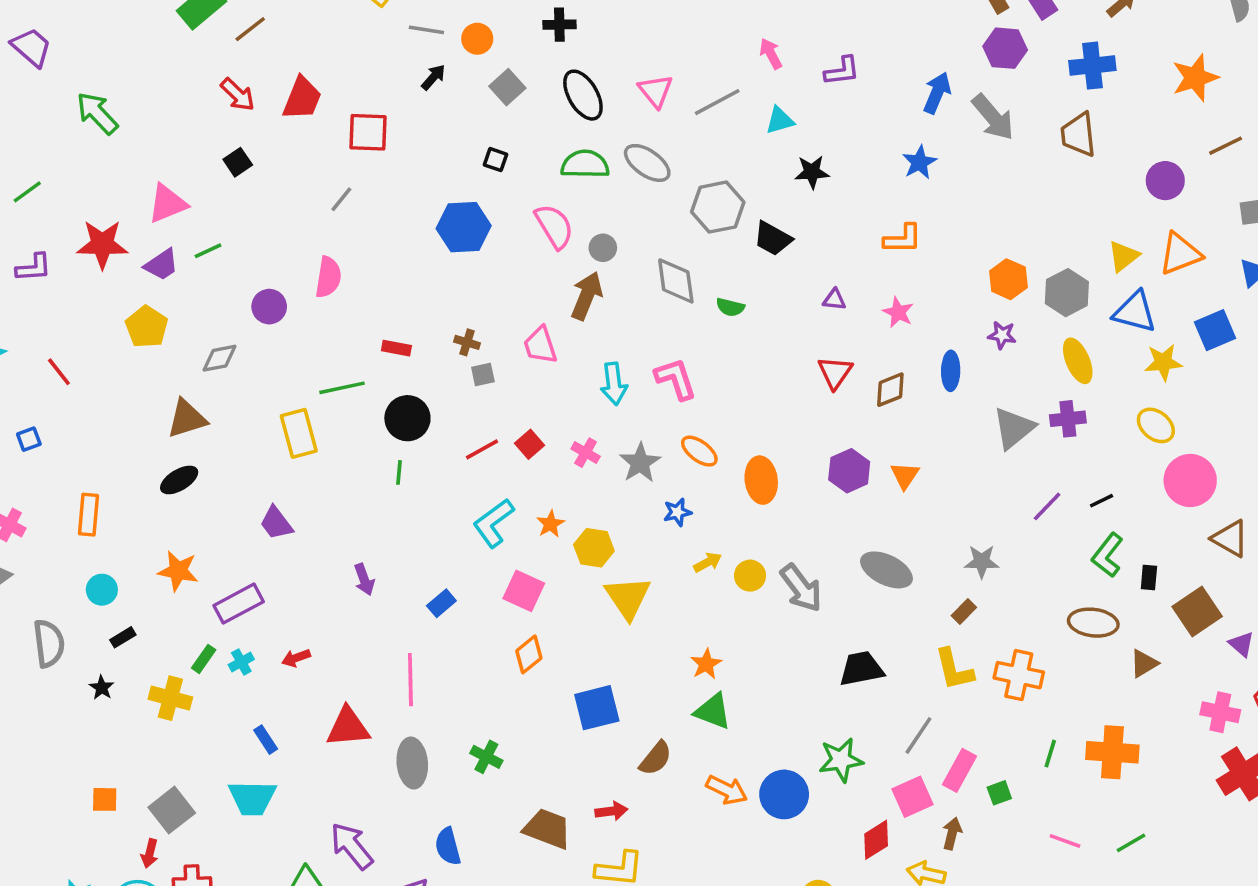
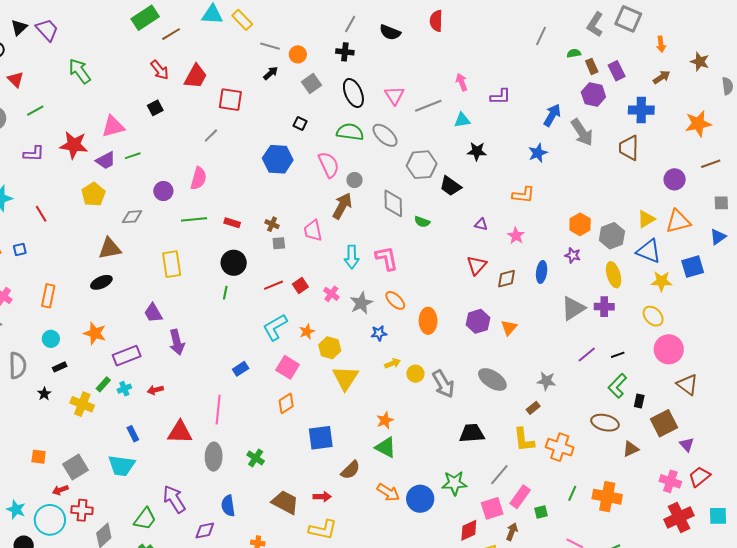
green line: (342, 388) -> (194, 219), moved
purple arrow: (364, 579) -> (177, 342), moved, size x1.4
red arrow: (150, 853) -> (60, 490), turned 49

